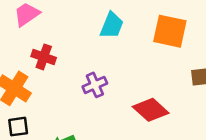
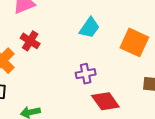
purple cross: (95, 85) -> (86, 74), moved

